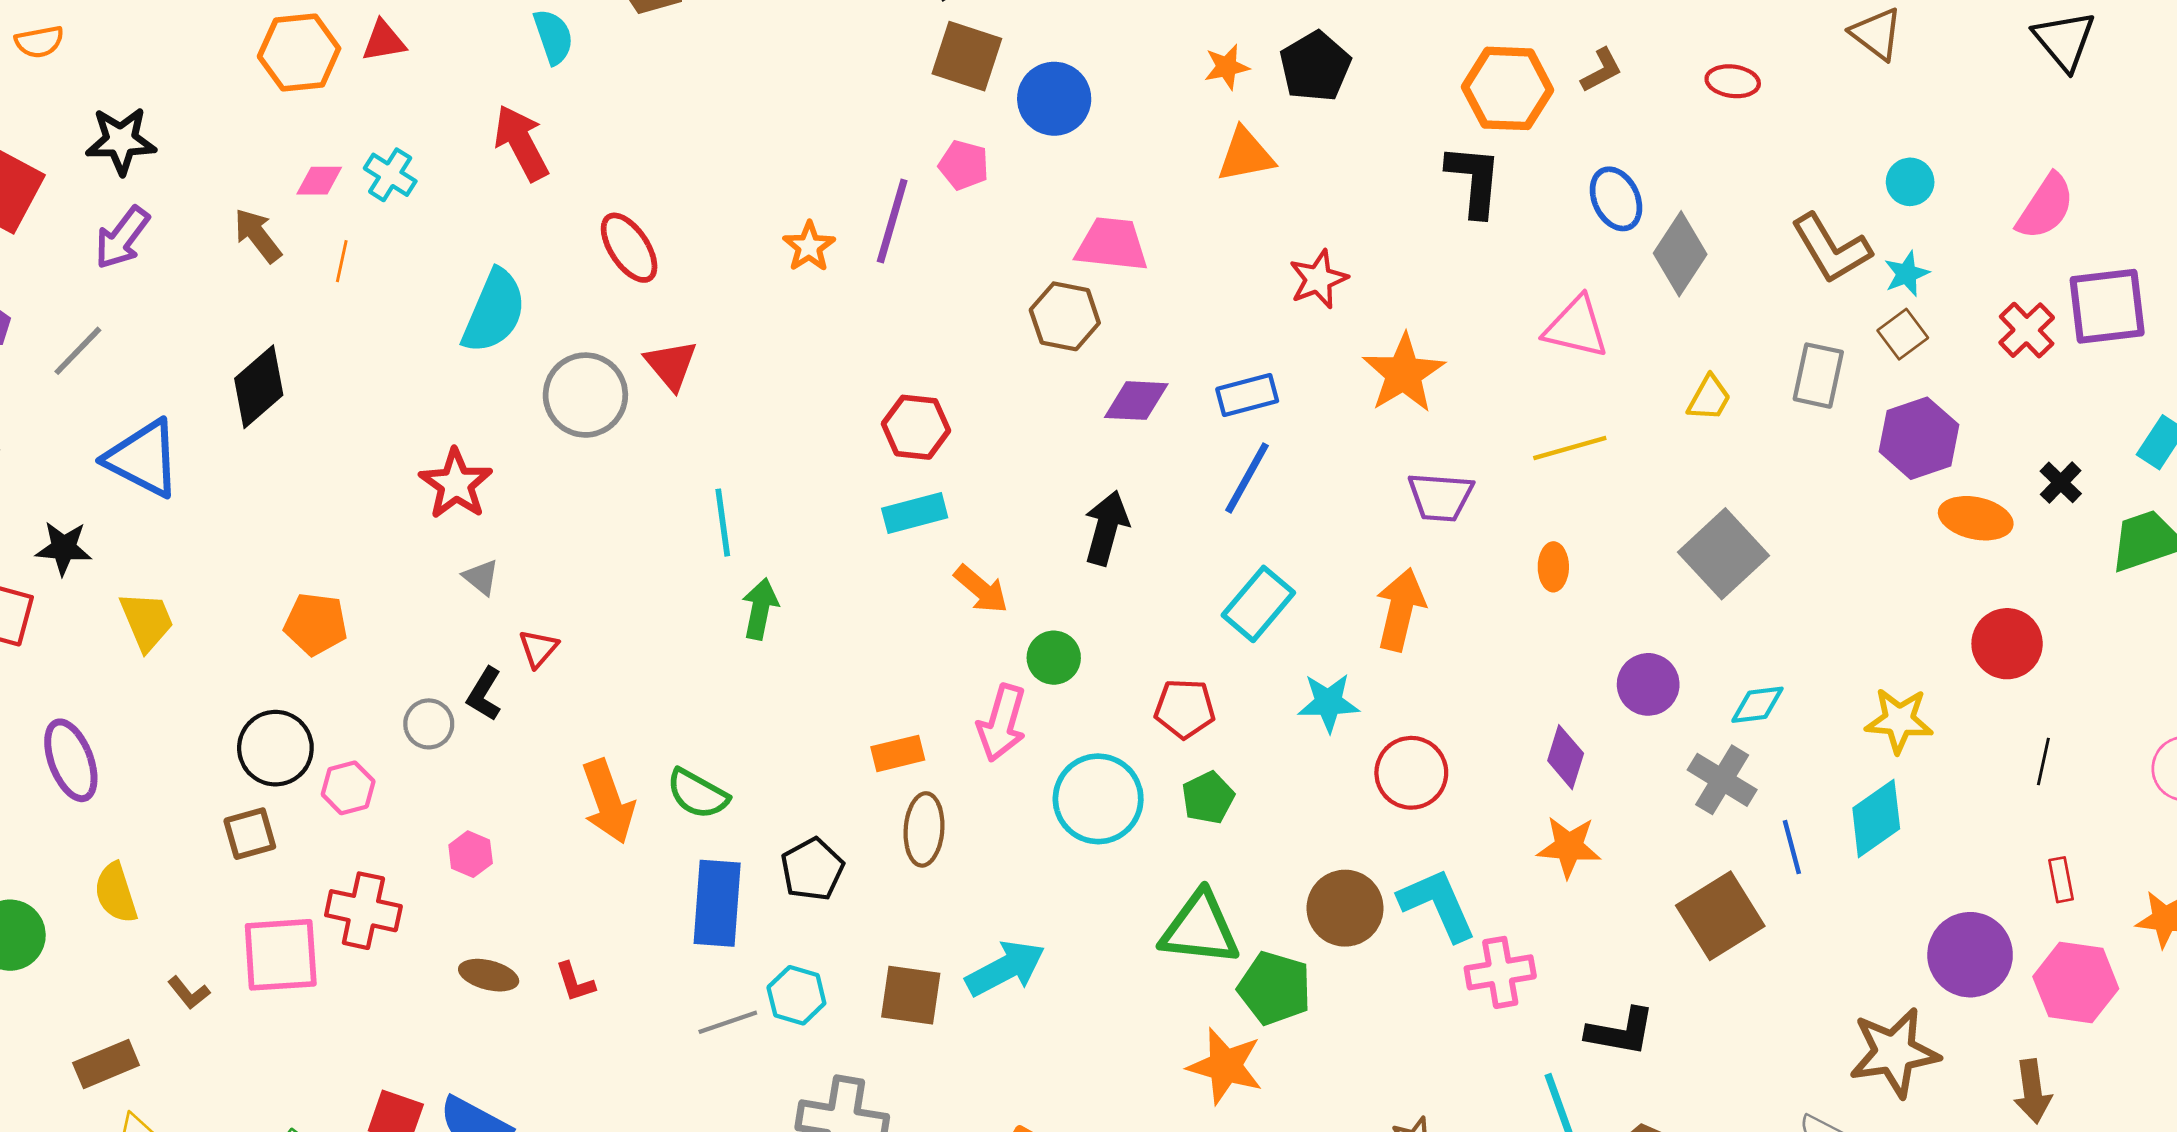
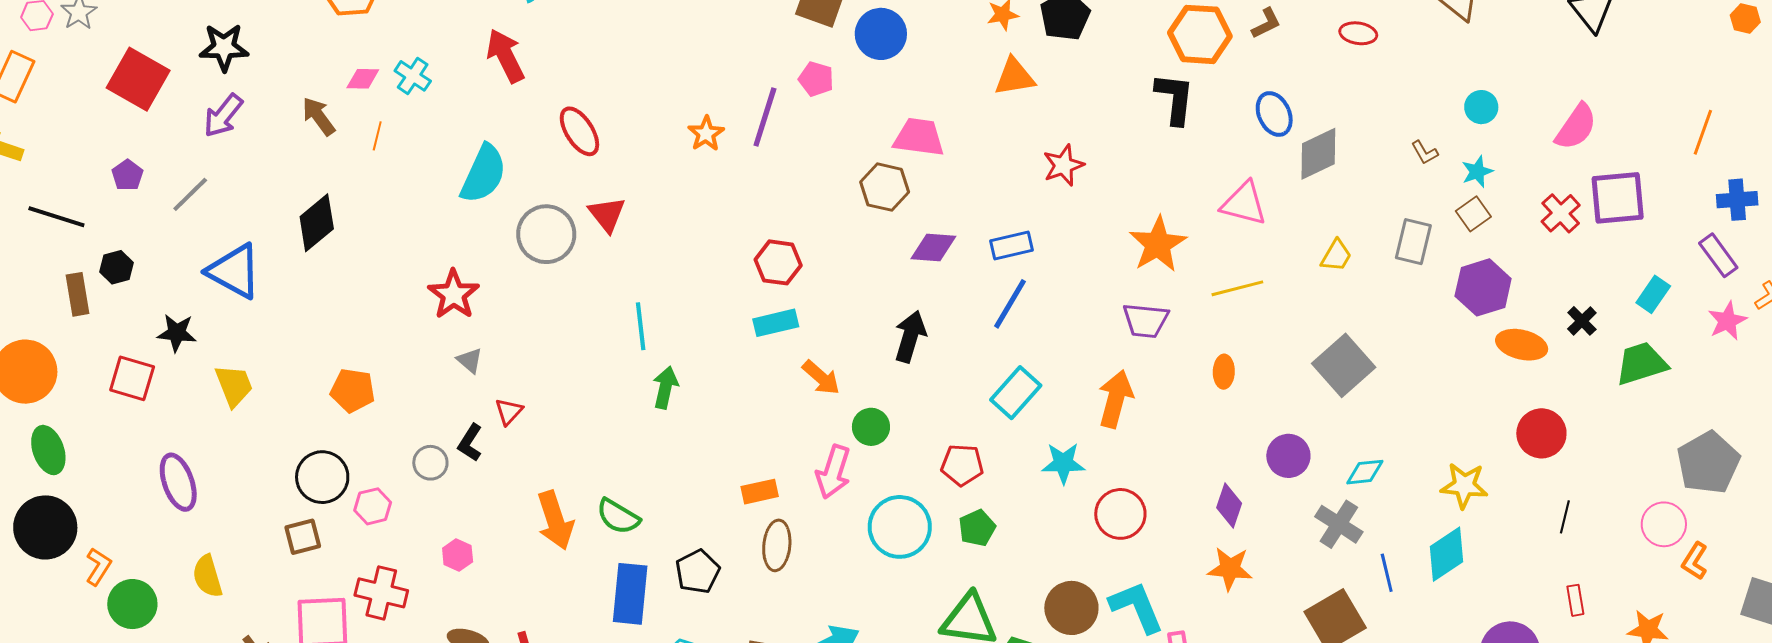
brown L-shape: (1831, 248) -> (1425, 153), size x0.5
gray diamond: (1680, 254) -> (1318, 154), turned 30
orange star: (1404, 373) -> (1158, 244), moved

